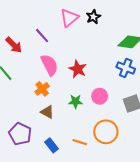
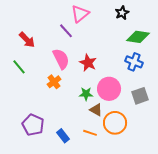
black star: (93, 17) -> (122, 13), moved
purple line: (42, 36) -> (66, 31), moved
pink circle: (100, 96) -> (109, 89), size x1.5
brown triangle: (47, 112) -> (96, 110), moved

